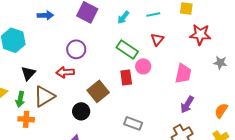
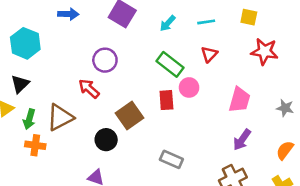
gray star: (220, 63) -> (285, 108), moved
red arrow: (65, 72) -> (89, 89), turned 42
black triangle: (28, 73) -> (20, 84), moved

